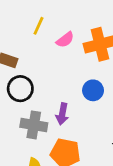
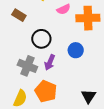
black circle: (20, 89) -> (41, 39), moved

